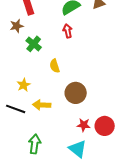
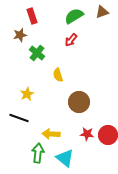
red arrow: (68, 31) -> (71, 40), turned -128
yellow arrow: (42, 105) -> (51, 134), moved
cyan triangle: (78, 149) -> (65, 158), moved

